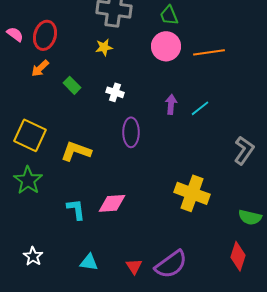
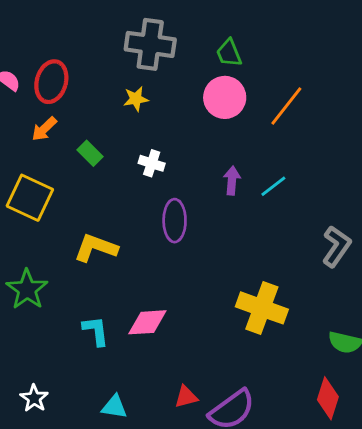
orange line: (209, 52) -> (286, 106), turned -44
yellow square: (30, 135) -> (30, 198), moved
red triangle: (134, 266) -> (186, 397), moved, turned 48

